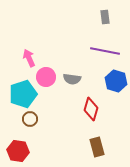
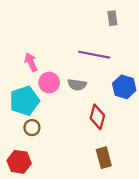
purple line: (105, 51) -> (94, 55), moved

